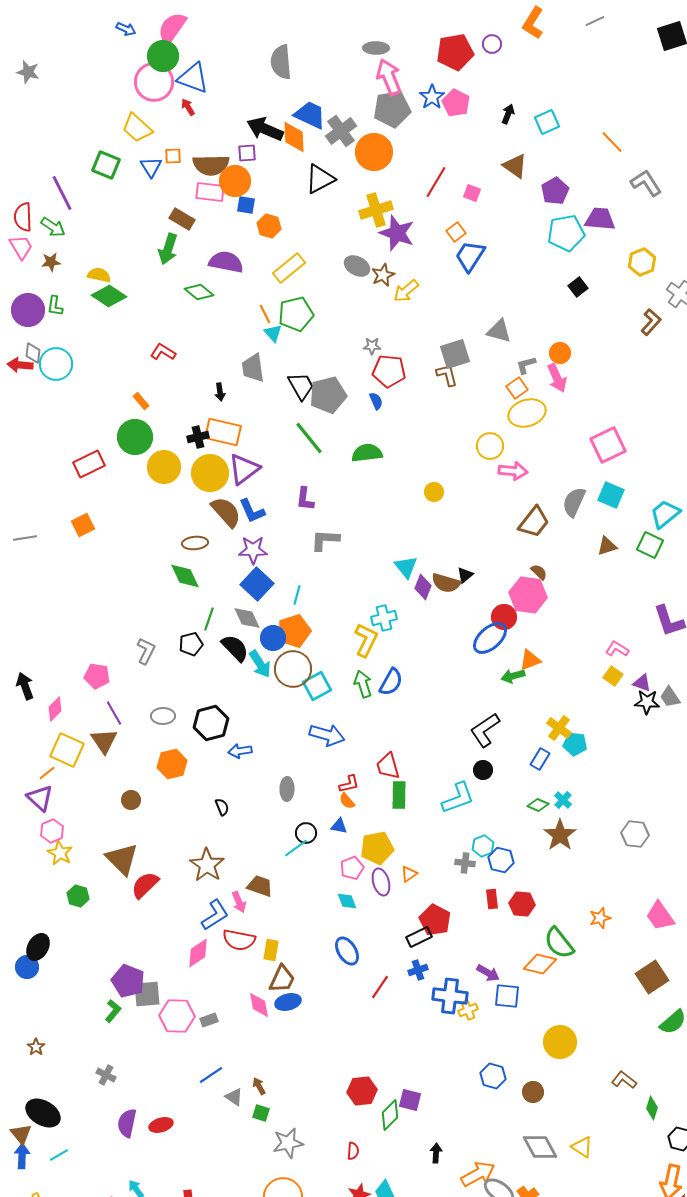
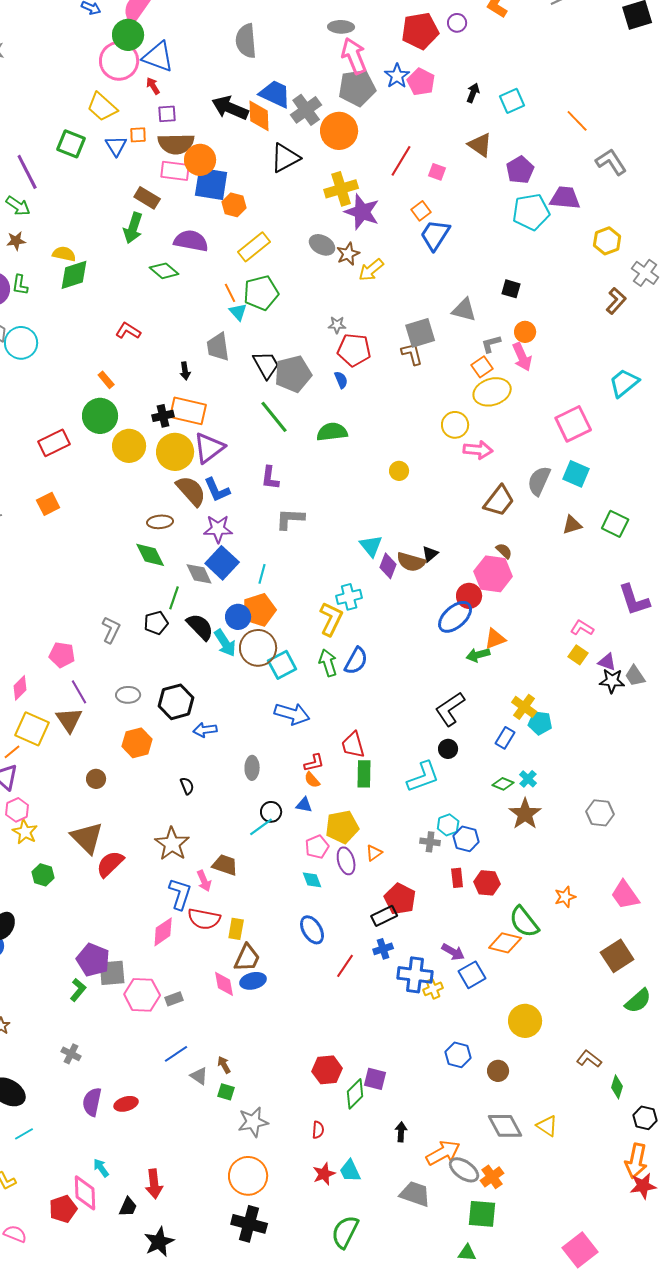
purple square: (247, 153) -> (167, 114), moved
blue square: (246, 205) -> (211, 184), size x1.8
black square: (578, 287) -> (511, 289), moved, turned -36
green diamond: (109, 296) -> (74, 275), turned -52
cyan trapezoid: (665, 514) -> (624, 383), moved
gray diamond: (247, 618) -> (199, 574), moved
blue L-shape: (215, 915) -> (180, 894), turned -40
blue square: (507, 996) -> (472, 975), turned -36

